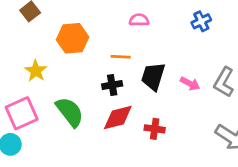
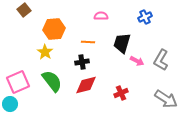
yellow star: (36, 71) -> (45, 52), moved
black trapezoid: (153, 76) -> (122, 43), moved
red cross: (155, 129) -> (121, 93), moved, turned -32

